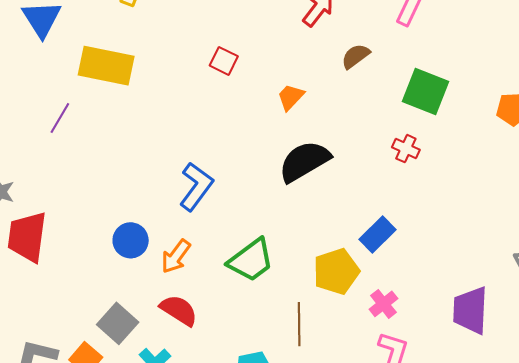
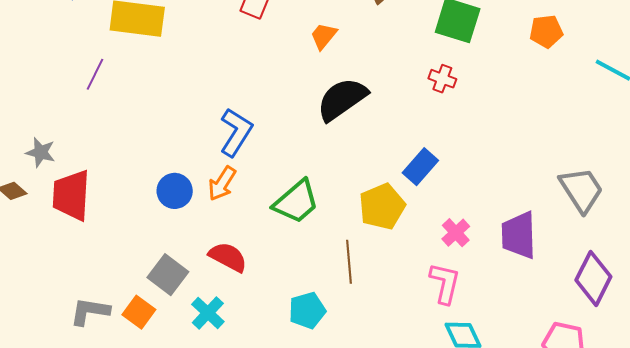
orange arrow: (176, 256) -> (222, 184), moved
pink cross: (383, 304) -> (456, 233), moved

